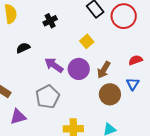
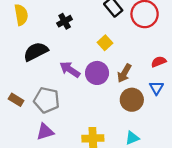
black semicircle: (23, 48) -> (36, 52), size x1.6
gray pentagon: (48, 97) -> (47, 100), moved, turned -30
purple triangle: (18, 117) -> (45, 132), moved

